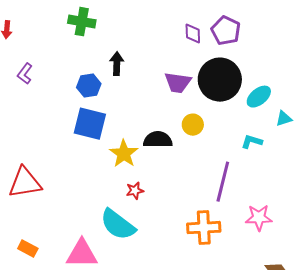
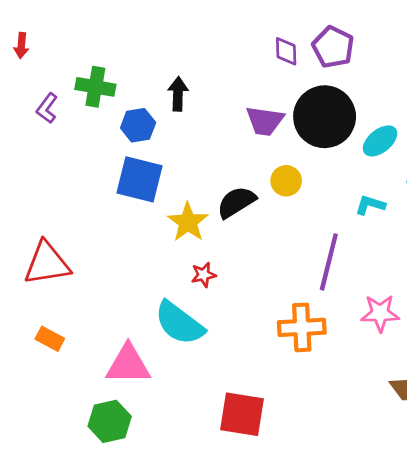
green cross: (82, 22) -> (95, 87), moved
black semicircle: (158, 140) -> (236, 202), turned -32
orange rectangle: (28, 249) -> (50, 339), moved

